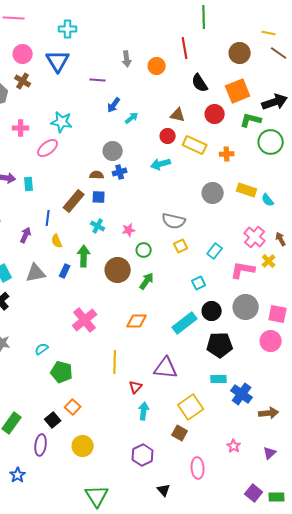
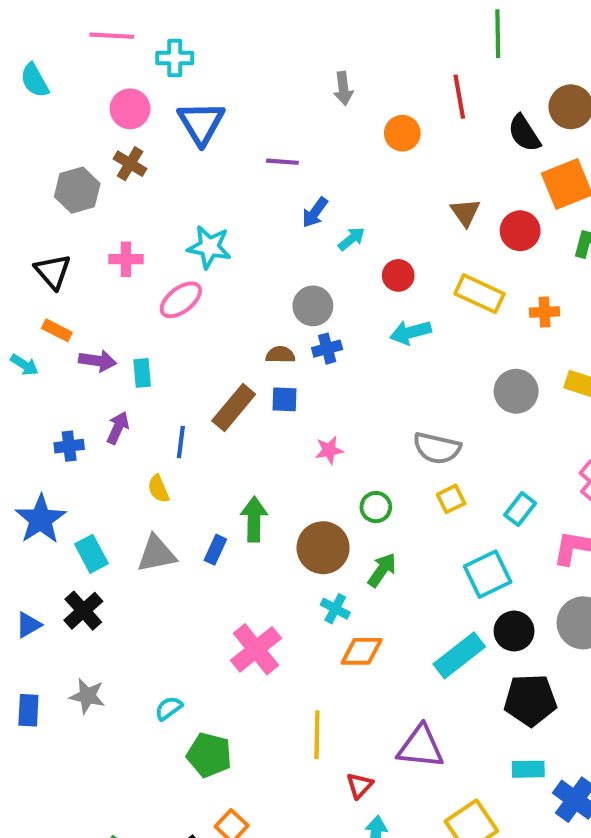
cyan cross: (68, 29) -> (175, 58), moved
gray arrow: (127, 59) -> (343, 89), moved
black semicircle: (200, 83) -> (524, 133), moved
brown triangle: (178, 115) -> (465, 212), moved, turned 42
red circle: (168, 136) -> (398, 275), moved
cyan cross: (98, 226) -> (335, 609), moved
pink star: (129, 230) -> (329, 450), moved
purple arrow: (26, 235) -> (118, 428), moved
yellow semicircle: (57, 241) -> (158, 489), moved
cyan square: (199, 283) -> (488, 574), size x1.6

